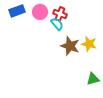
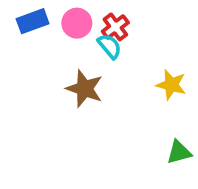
red cross: (60, 14) -> (115, 27), turned 32
brown star: (70, 46) -> (85, 89), moved

